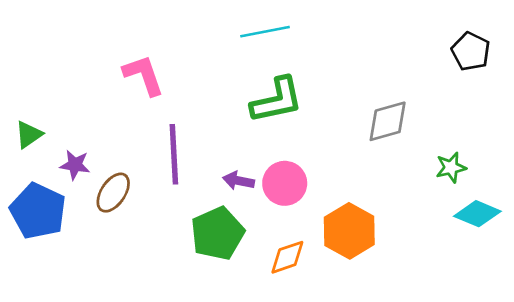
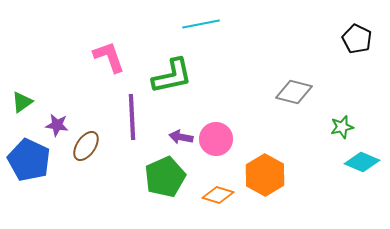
green L-shape: (277, 100) -> (172, 76), moved
gray diamond: (388, 121) -> (294, 92), turned 30
orange diamond: (287, 257) -> (218, 195), turned 36

